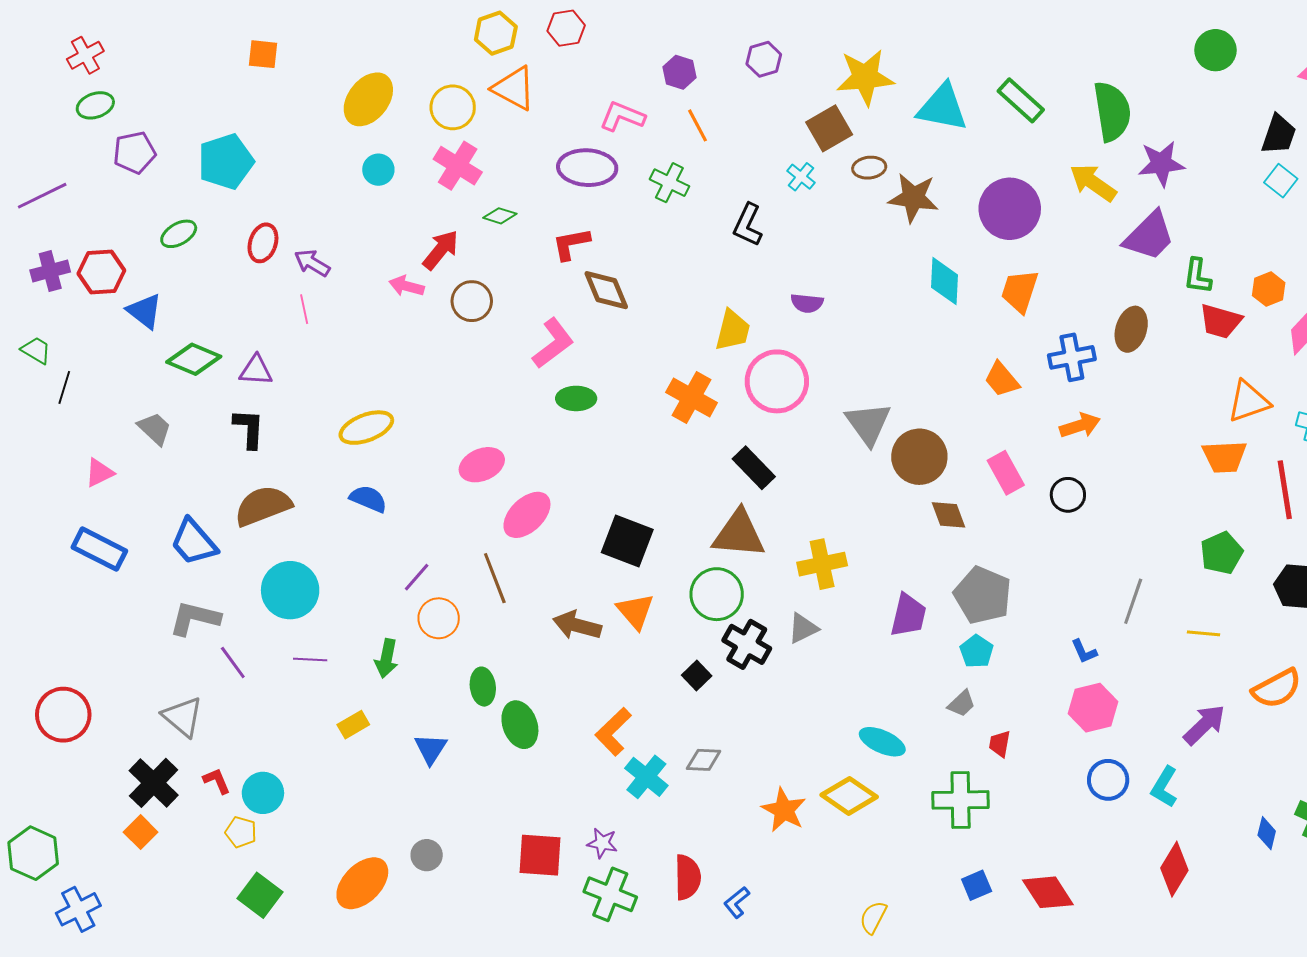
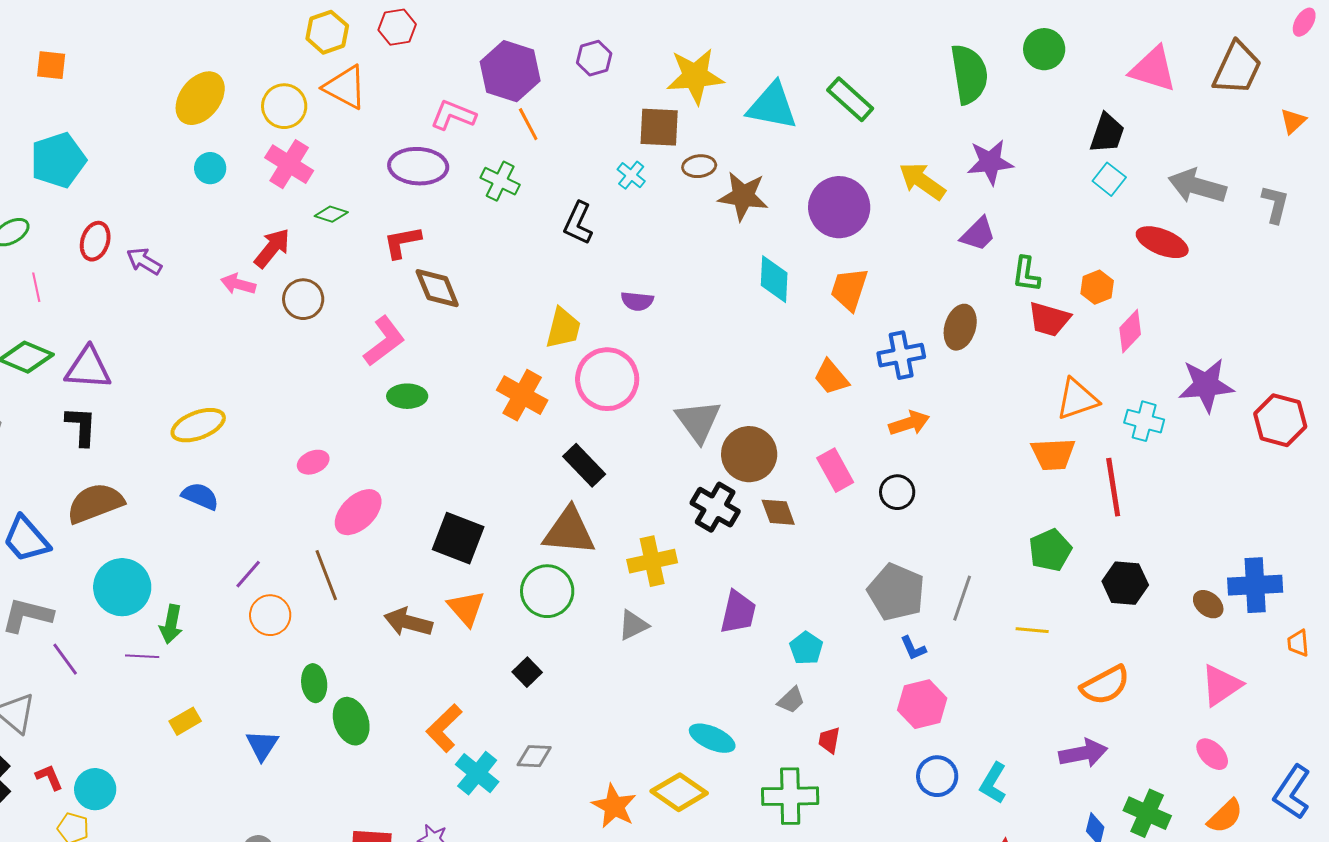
orange square: (263, 54) -> (51, 65), moved
purple hexagon: (680, 72) -> (510, 71), size x1.8
green semicircle: (1112, 111) -> (969, 74), moved
brown square: (829, 128) -> (659, 127), turned 33
purple trapezoid: (1149, 236) -> (978, 234), size x0.7
pink line: (304, 309) -> (36, 287), moved
purple triangle: (256, 370) -> (88, 368), size x1.4
pink ellipse: (482, 465) -> (313, 462), size x0.7
gray pentagon: (983, 595) -> (896, 592), moved
black cross: (747, 644) -> (715, 507), moved
green arrow: (386, 658) -> (171, 624), moved
purple arrow: (1204, 725) -> (1083, 753), moved, turned 33

